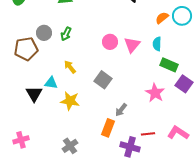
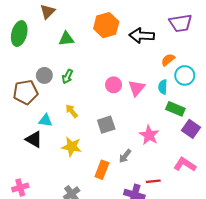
cyan circle: (182, 16) -> (185, 75), moved
gray square: (103, 80) -> (106, 125), turned 36
cyan triangle: (51, 83) -> (45, 120), moved
pink star: (155, 93) -> (149, 135), moved
black triangle: (34, 94) -> (34, 139), turned -30
orange rectangle: (108, 128) -> (102, 170), moved
pink L-shape: (178, 133) -> (185, 164), moved

